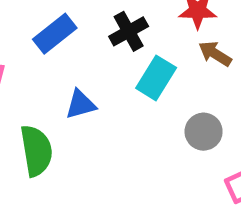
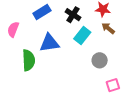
black cross: (129, 31) -> (73, 15), turned -35
blue triangle: (81, 104) -> (49, 43), size x1.5

